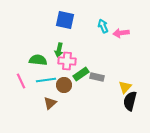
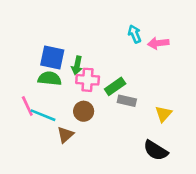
blue square: (65, 20) -> (52, 58), moved
green rectangle: (81, 74) -> (115, 86), moved
cyan line: (46, 80) -> (43, 115), moved, turned 30
black semicircle: (130, 101) -> (156, 150), moved, turned -72

